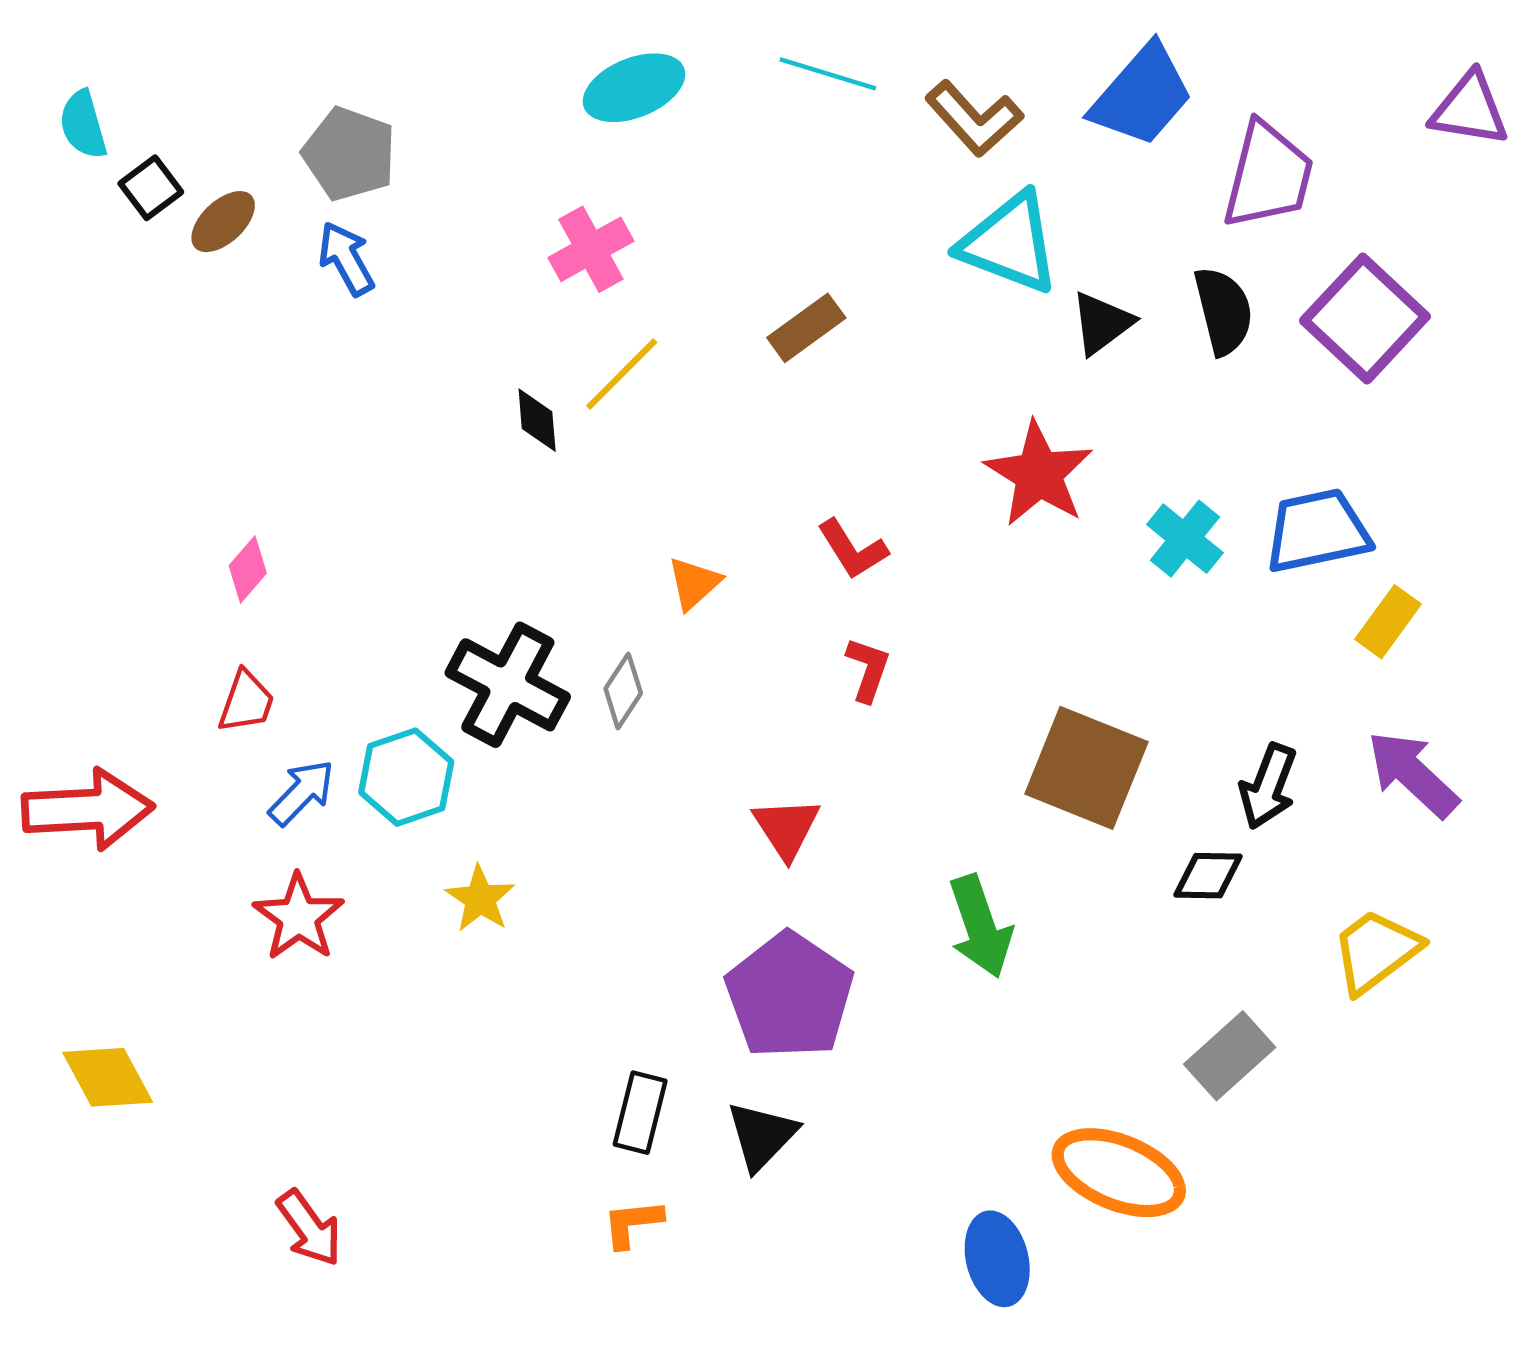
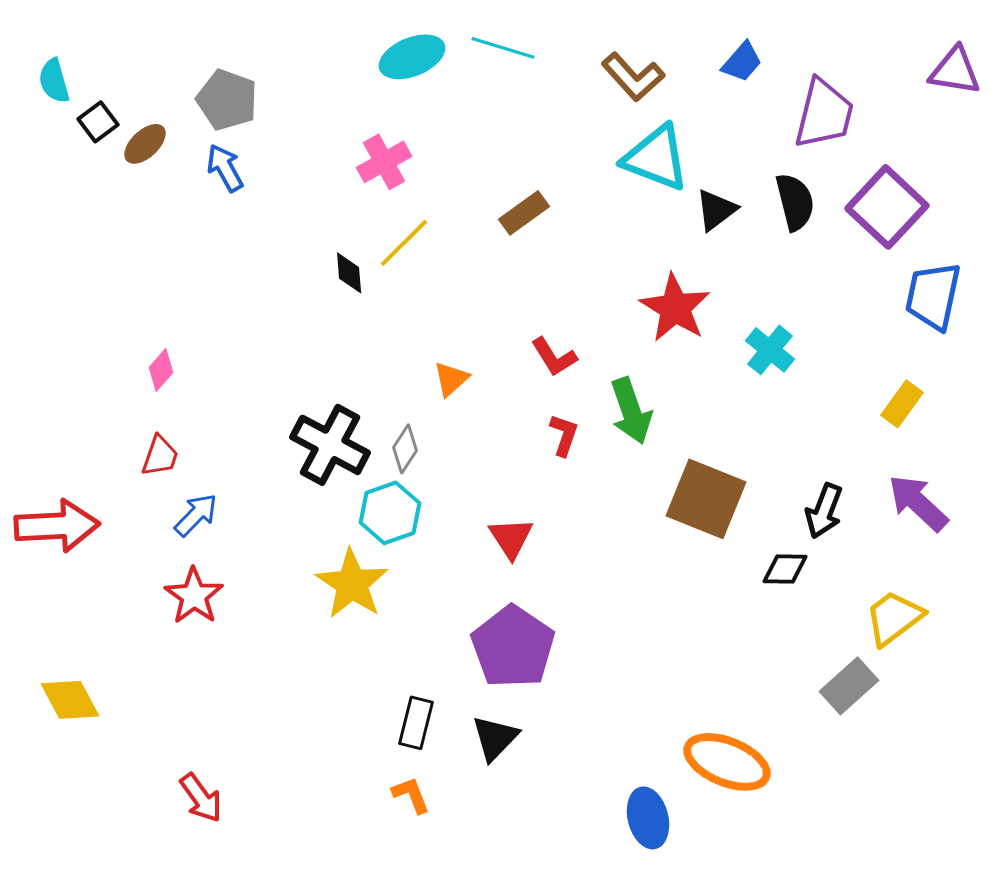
cyan line: (828, 74) -> (503, 48), moved
blue trapezoid: (1142, 95) -> (742, 62), size x0.6
blue trapezoid: (1317, 531) -> (933, 296), moved, turned -66
cyan hexagon: (406, 777) -> (390, 513), moved
yellow star: (480, 899) -> (352, 584), moved, size x1.6
green arrow: (980, 926) -> (631, 411), moved
gray rectangle: (1230, 1056) -> (849, 686), moved
orange L-shape: (632, 1223) -> (411, 795), turned 75

